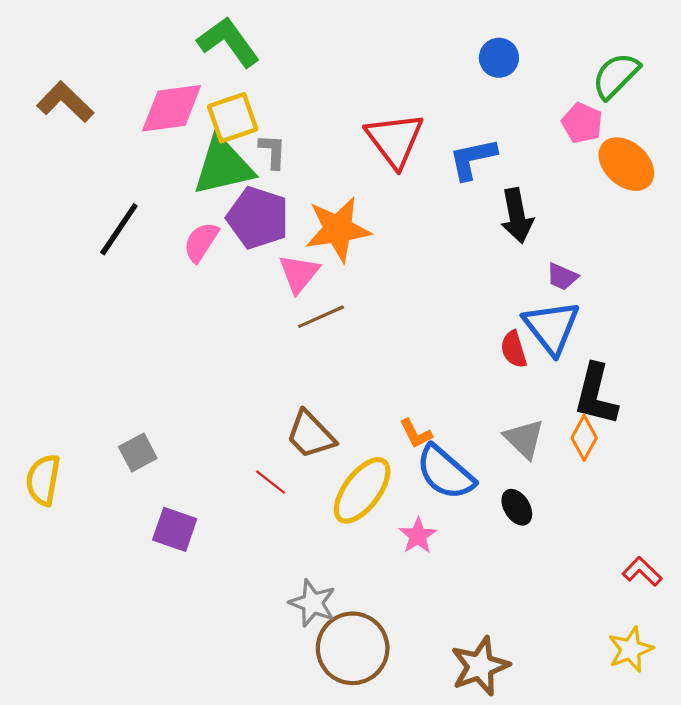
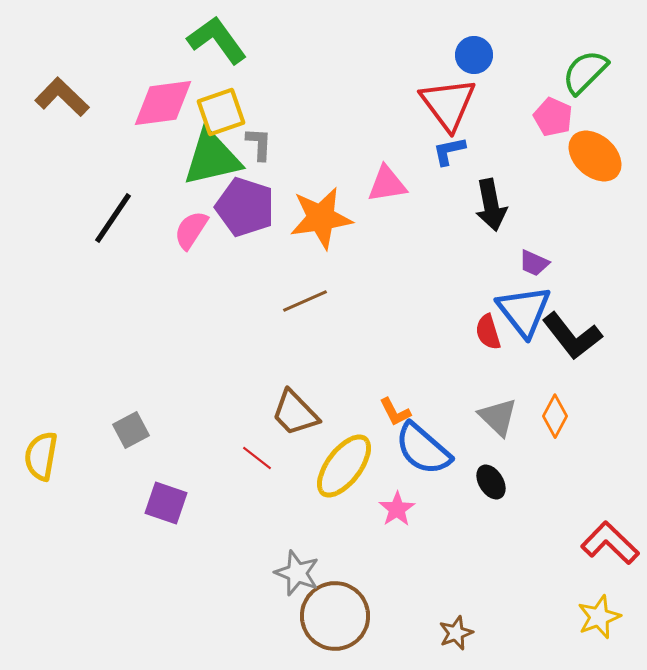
red triangle: (395, 140) -> (448, 104), moved
blue L-shape: (473, 159) -> (449, 151), size x0.7
pink triangle: (299, 274) -> (387, 184), moved, turned 42
black L-shape: (596, 395) -> (572, 336), moved, turned -52
red L-shape: (642, 571) -> (610, 543), size x1.5
brown star: (480, 666) -> (456, 633), size x0.6

